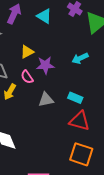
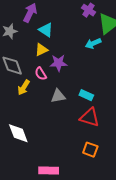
cyan triangle: (44, 16) -> (46, 30), moved
cyan arrow: (80, 58) -> (93, 43), moved
orange square: (81, 154) -> (90, 150), size x0.7

